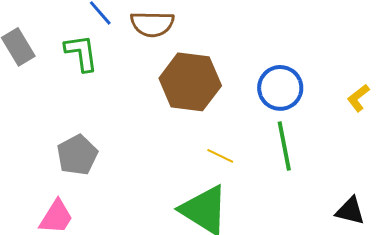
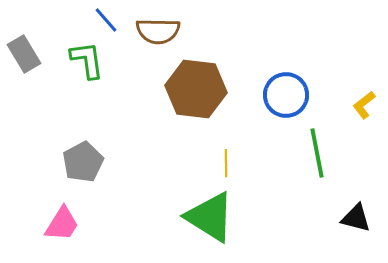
green line: (284, 146) -> (317, 153), moved
yellow line: (220, 156) -> (226, 163), turned 64

